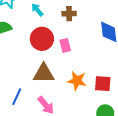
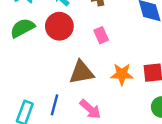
red circle: (42, 39) -> (59, 26), moved

